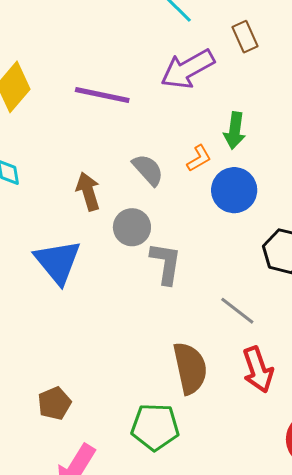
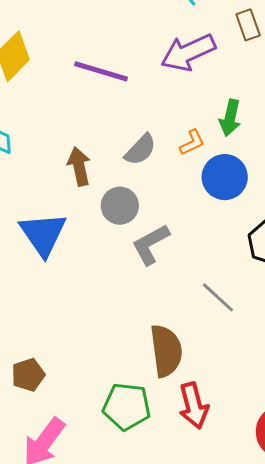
gray semicircle: (148, 170) -> (140, 150), turned 81
gray L-shape: (166, 263) -> (151, 244), turned -132
red arrow: (258, 370) -> (194, 406), moved

